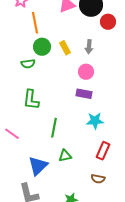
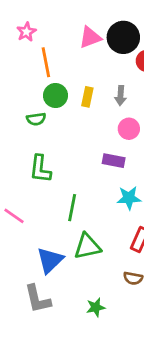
yellow rectangle: (65, 48) -> (87, 97), turned 40
pink circle: (86, 72) -> (129, 129), moved
green triangle: (65, 156) -> (87, 246), size x1.5

